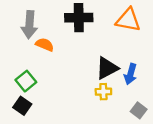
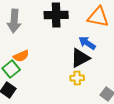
orange semicircle: (45, 45) -> (21, 56), moved, turned 133
blue arrow: (130, 74) -> (87, 43), moved, turned 108

